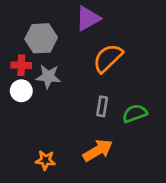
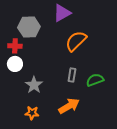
gray star: (48, 77) -> (34, 85), moved, turned 30

